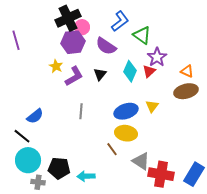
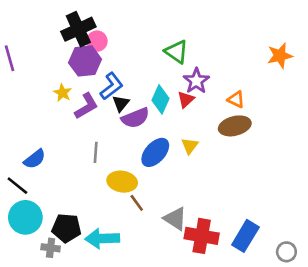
blue L-shape: (120, 21) -> (112, 86), moved
purple semicircle: (106, 46) -> (135, 118), moved, turned -55
blue ellipse: (126, 111) -> (155, 152), turned -30
yellow ellipse: (126, 133) -> (122, 182), moved
cyan arrow: (86, 176) -> (102, 239), size x1.4
gray cross: (38, 182) -> (51, 248), moved

